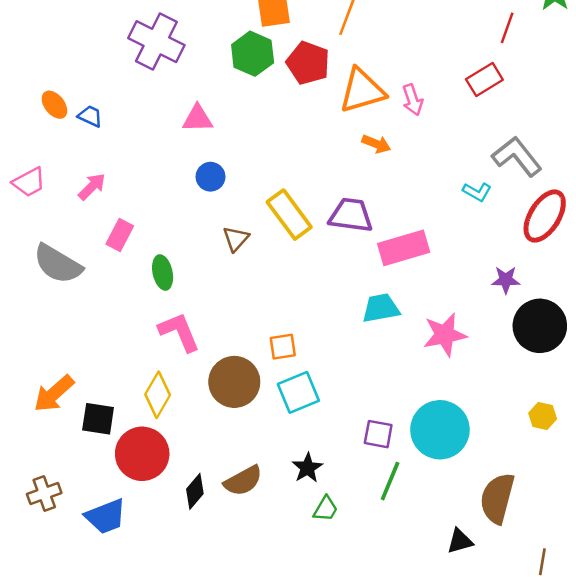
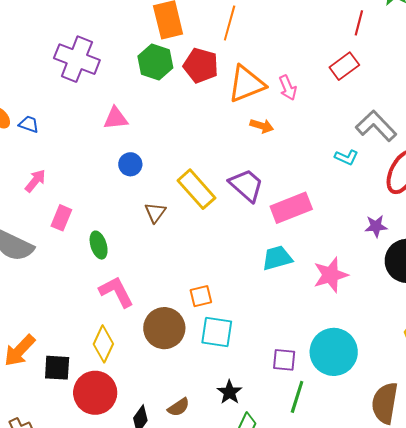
purple trapezoid: (351, 215) -> (246, 185), turned 39
cyan square: (298, 392) -> (217, 332), turned 36
brown semicircle: (243, 481) -> (179, 407), size x0.7

